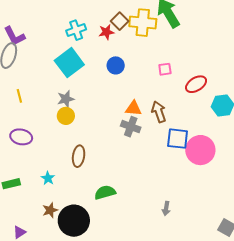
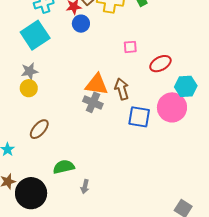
blue circle: (116, 65) -> (81, 24), moved
orange triangle: (134, 108) -> (97, 84), size x1.4
pink circle: (200, 150) -> (172, 107), moved
brown ellipse: (79, 156) -> (39, 129), turned 30
gray arrow: (166, 208) -> (85, 187), moved

